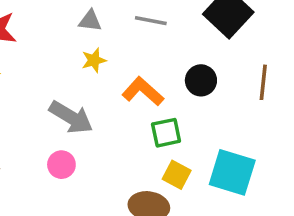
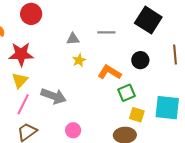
gray arrow: (71, 117) -> (54, 96), moved
pink circle: (61, 165) -> (73, 130), moved

